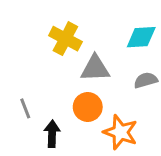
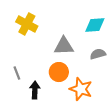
yellow cross: (65, 39) -> (27, 24), moved

